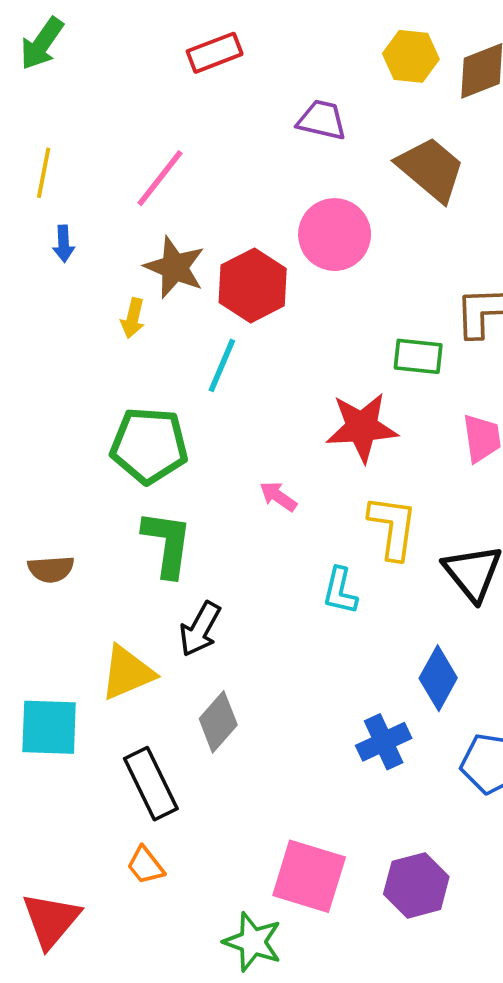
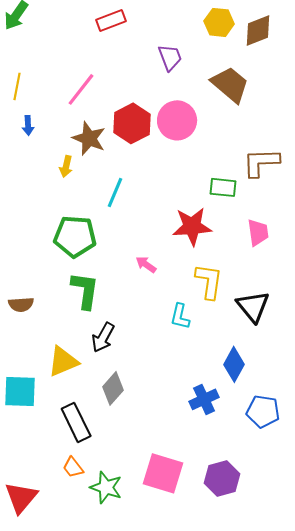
purple trapezoid: (322, 120) -> (170, 57), turned 56
red hexagon: (253, 285) -> (132, 123), moved
green star: (253, 942) -> (106, 487), moved

